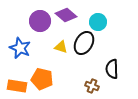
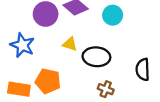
black ellipse: (84, 43) -> (96, 57), moved, turned 65
black semicircle: (112, 69) -> (143, 70), moved

